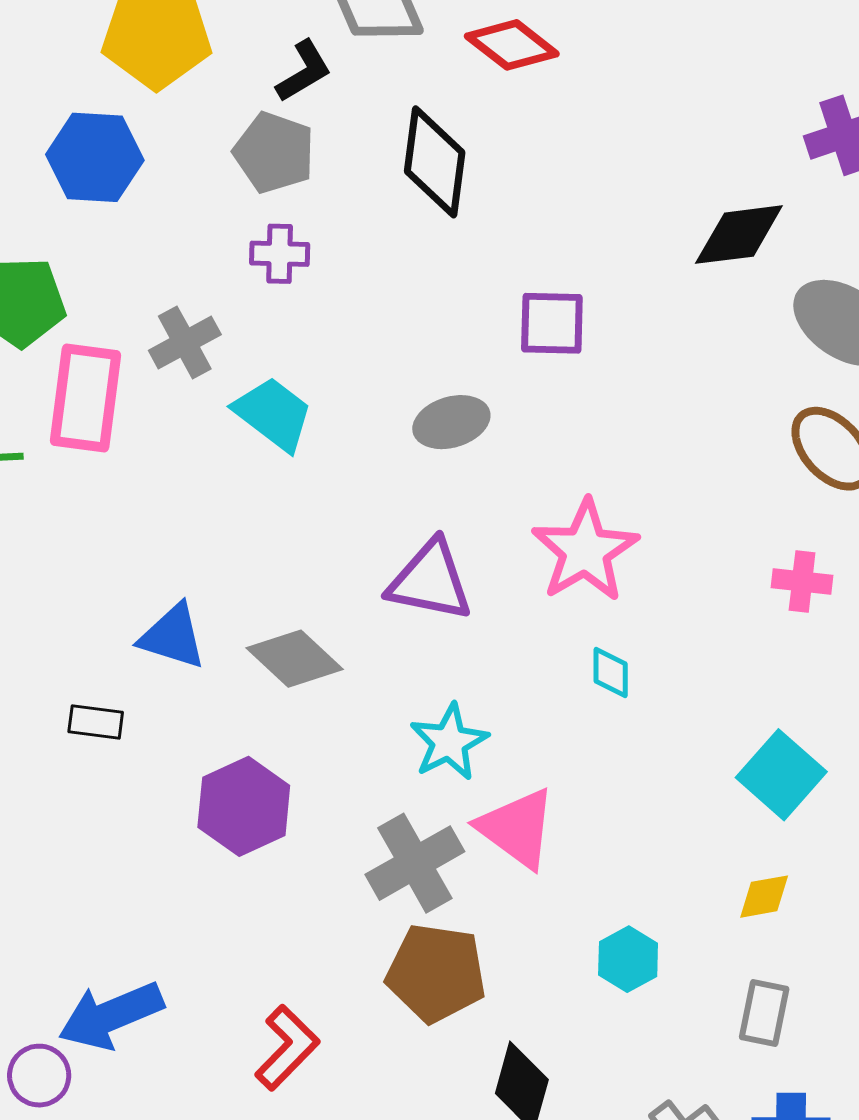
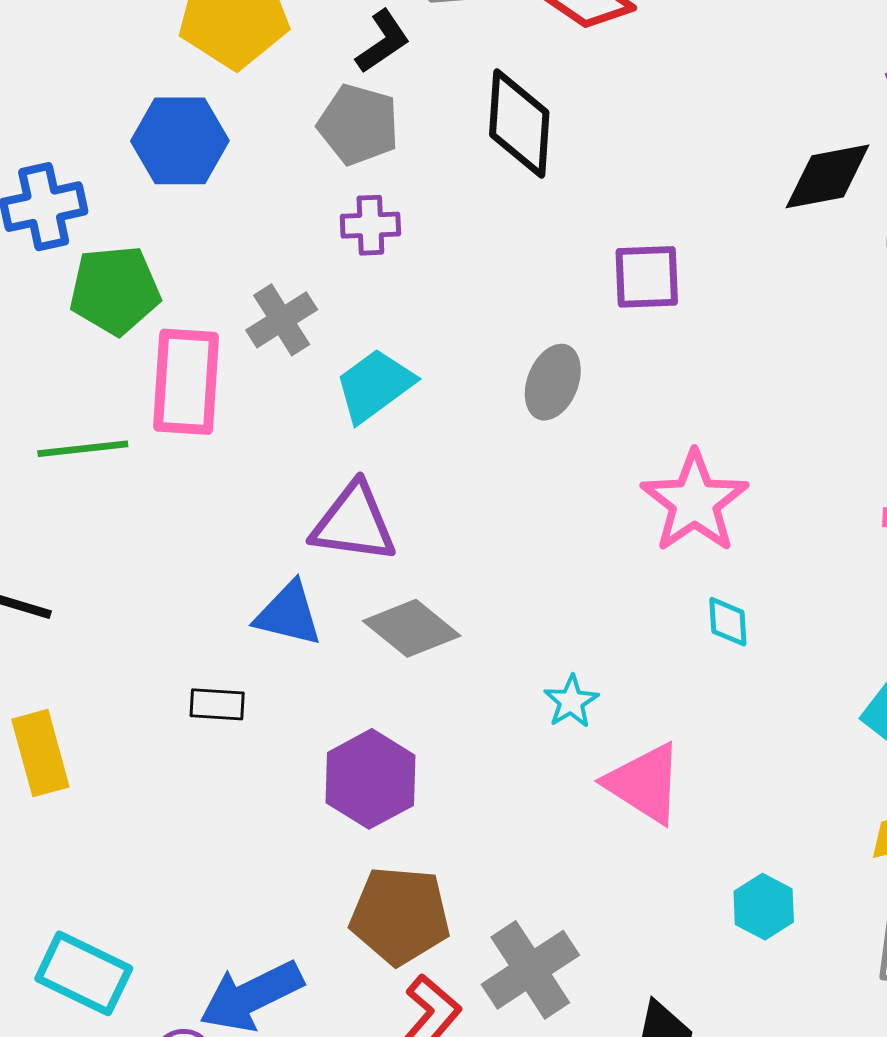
cyan trapezoid: (273, 414) -> (375, 385), turned -70
gray ellipse: (451, 422) -> (553, 382), turned -48
purple triangle: (430, 581) -> (354, 523), moved
cyan star: (449, 742) -> (571, 702), size x0.7
gray cross: (415, 863) -> (530, 970), moved
brown pentagon: (436, 973) -> (400, 916), moved

